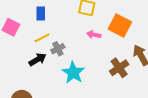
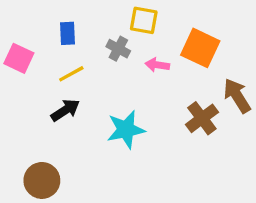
gray cross: (58, 49) -> (118, 49), moved, turned -32
cyan star: (73, 73) -> (126, 130), turned 30

